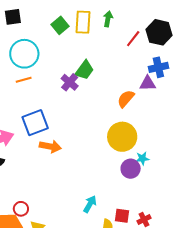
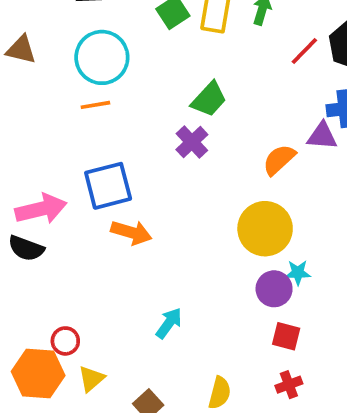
purple cross: (70, 82) -> (192, 142), moved
cyan arrow: (90, 204) -> (169, 323), moved
red square: (122, 216) -> (286, 336), moved

